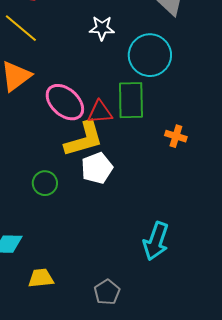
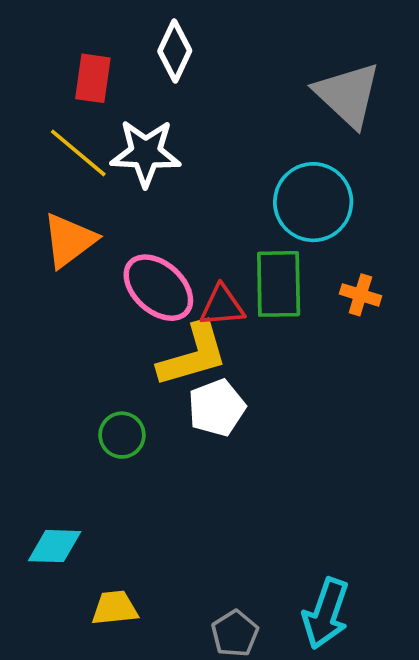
white star: (102, 28) -> (146, 153), moved, size x1.5
orange cross: (176, 136) -> (360, 295), moved
cyan arrow: (156, 241) -> (326, 613), moved

